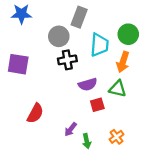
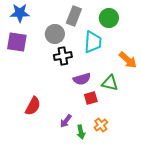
green circle: (128, 34) -> (109, 18), moved
orange arrow: (123, 62) -> (128, 60), moved, turned -66
purple square: (18, 64) -> (17, 42), moved
orange cross: (117, 137) -> (101, 125), moved

